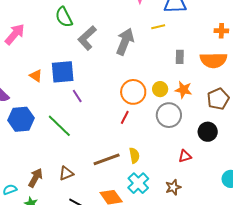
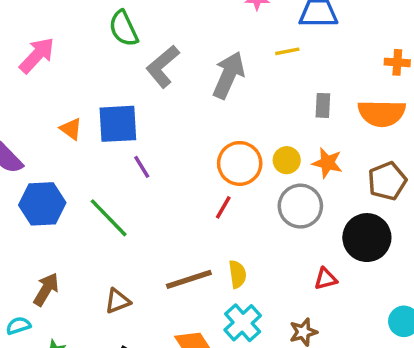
black circle: (208, 132) -> (367, 238), size x1.4
brown arrow: (35, 178) -> (46, 289), moved

